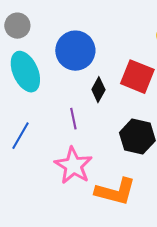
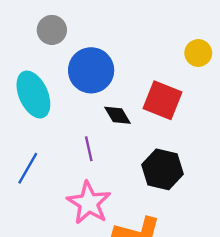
gray circle: (17, 26) -> (52, 30), moved
black diamond: (98, 90) -> (118, 115), turned -60

